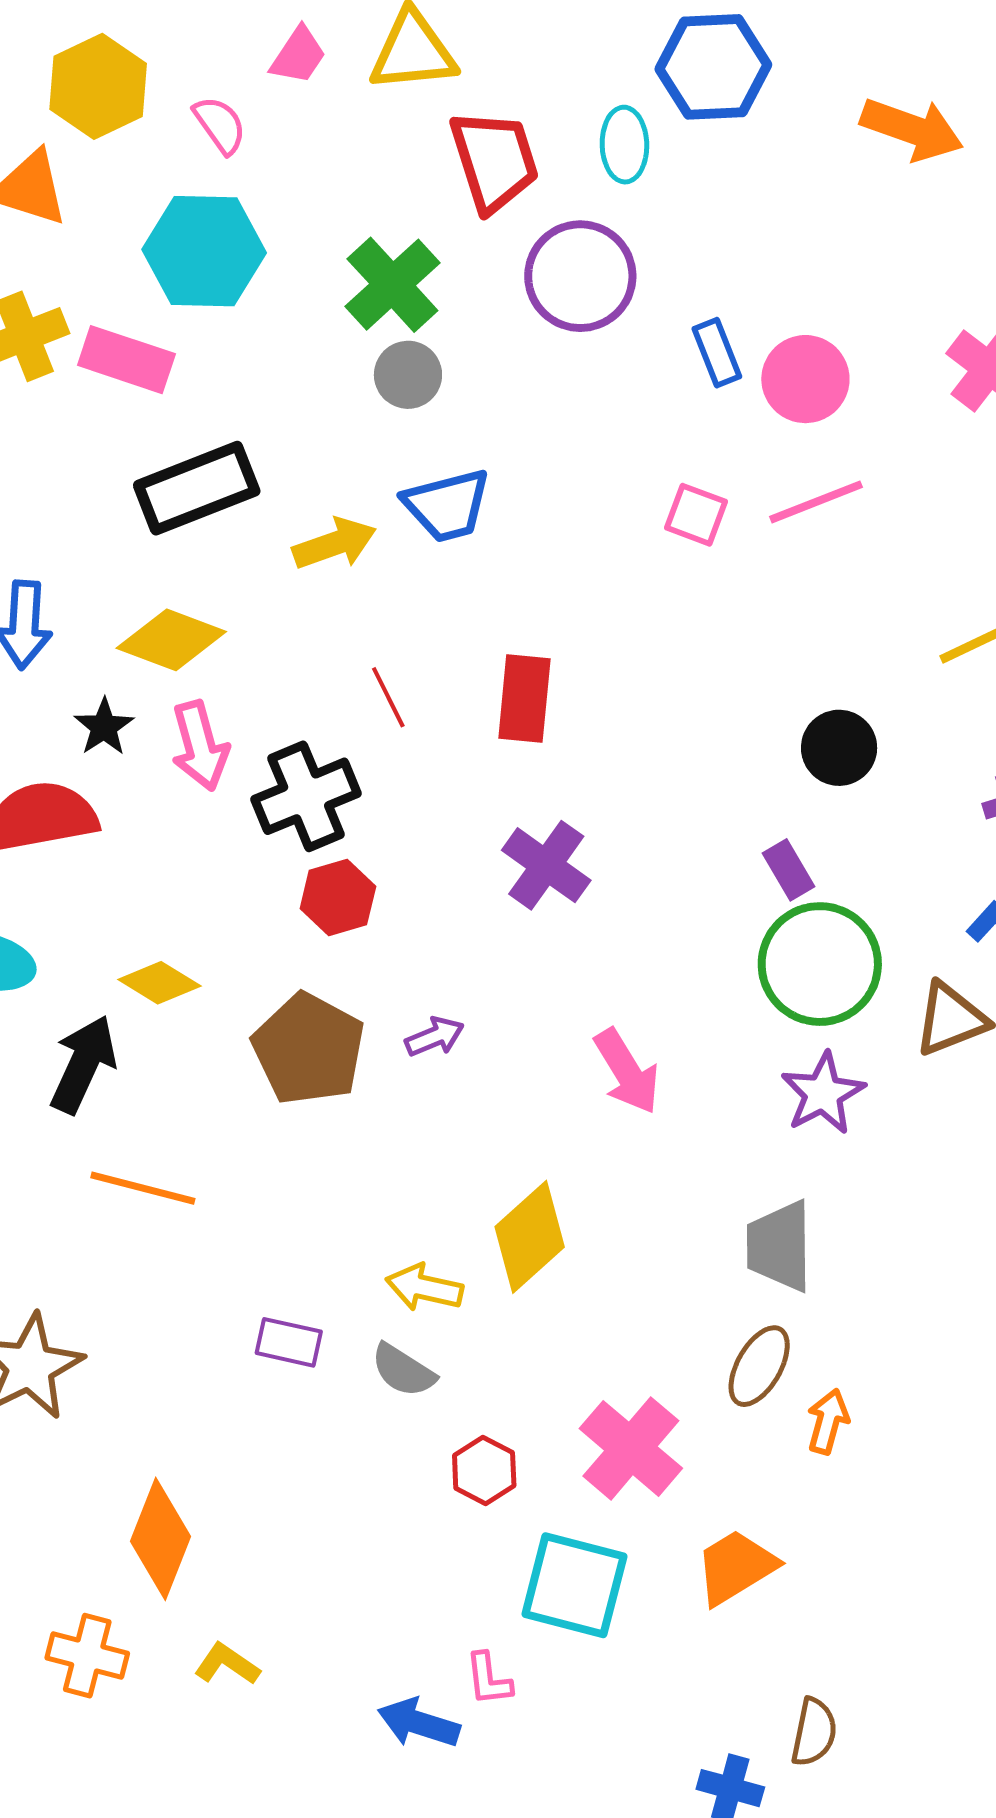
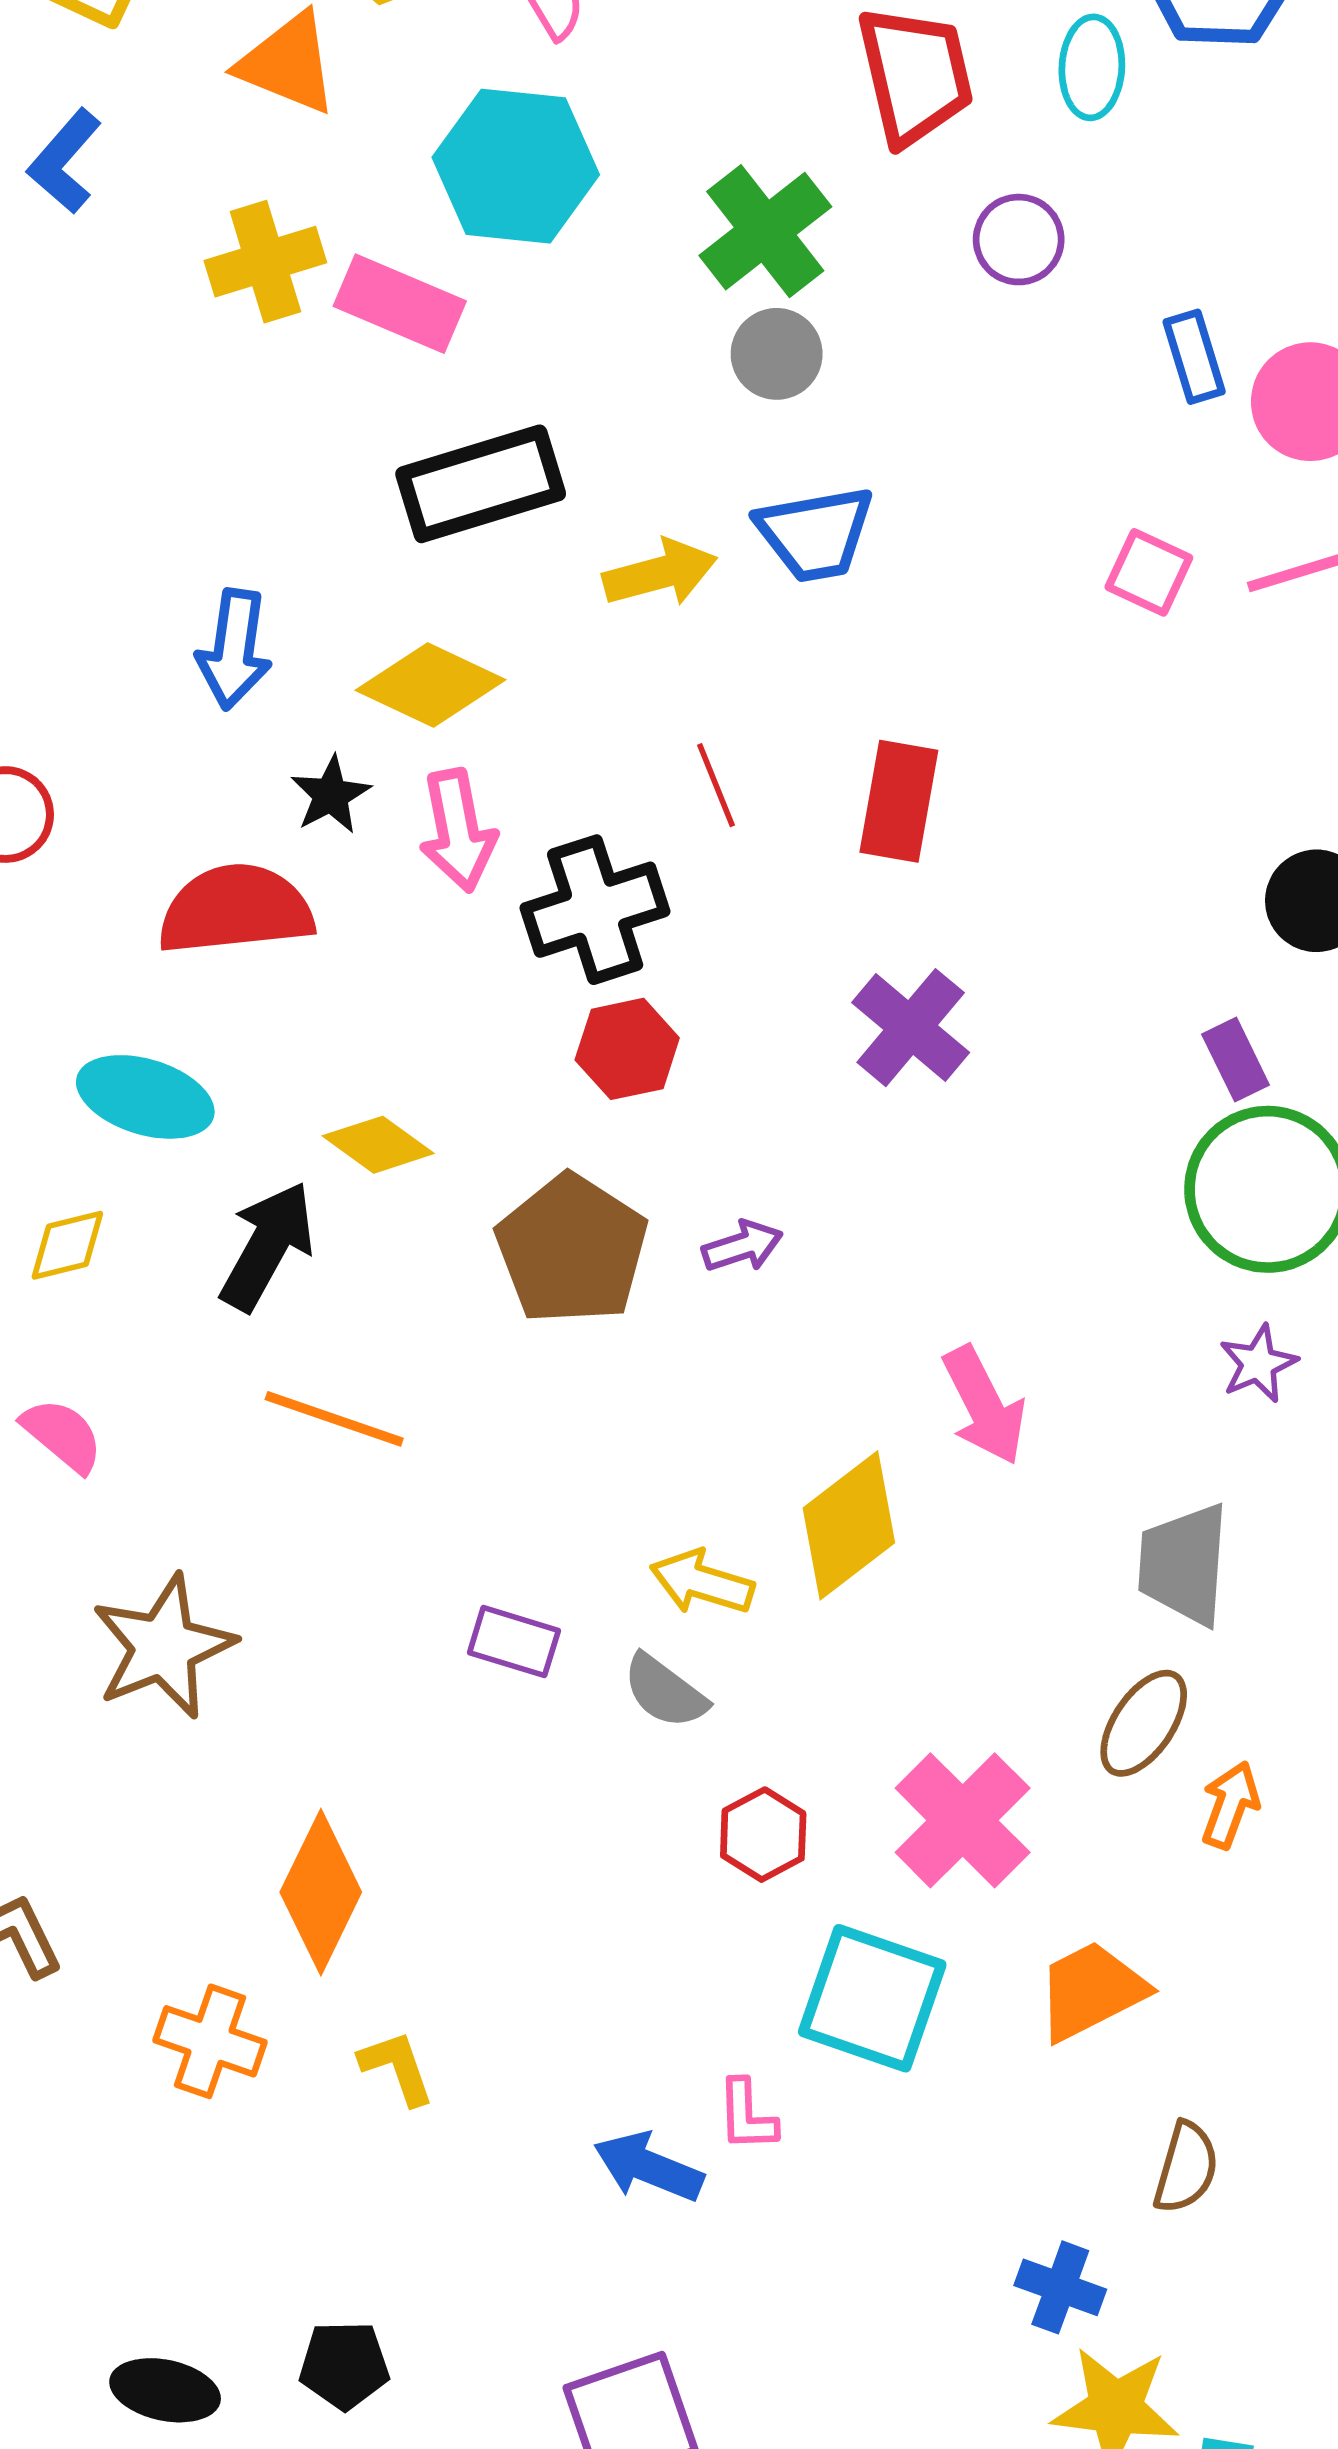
purple circle: (580, 276) -> (1019, 240), size x0.6
pink arrow: (627, 1071) -> (984, 1405), moved
purple star: (823, 1093) -> (1258, 1364), size x0.7
yellow L-shape: (227, 1664) -> (397, 2068), turned 32
brown semicircle: (814, 1732) -> (1186, 2168), moved

